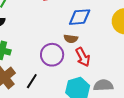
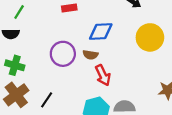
purple circle: (52, 55) -> (63, 54), moved

